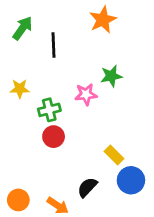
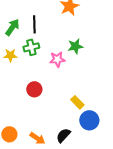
green arrow: (23, 28) -> (12, 27), moved
green cross: (49, 110) -> (31, 47), moved
black semicircle: (87, 187) -> (63, 135), moved

